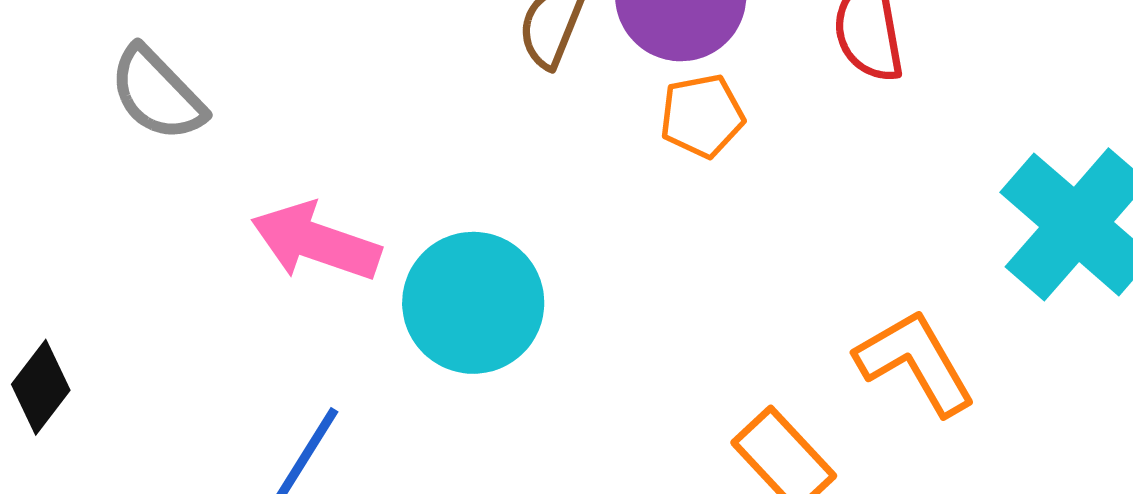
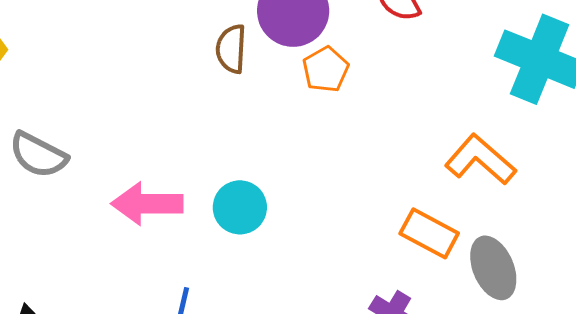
cyan circle: (473, 303) -> (240, 207), size x0.7

